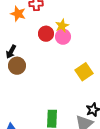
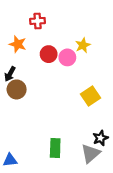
orange star: (18, 14) -> (18, 44), moved
yellow star: (62, 26) -> (83, 45), moved

